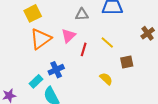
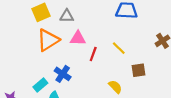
gray triangle: (82, 14) -> (67, 16), moved
pink triangle: (68, 36) -> (78, 38), turned 42
blue cross: (56, 70) -> (63, 74), turned -35

